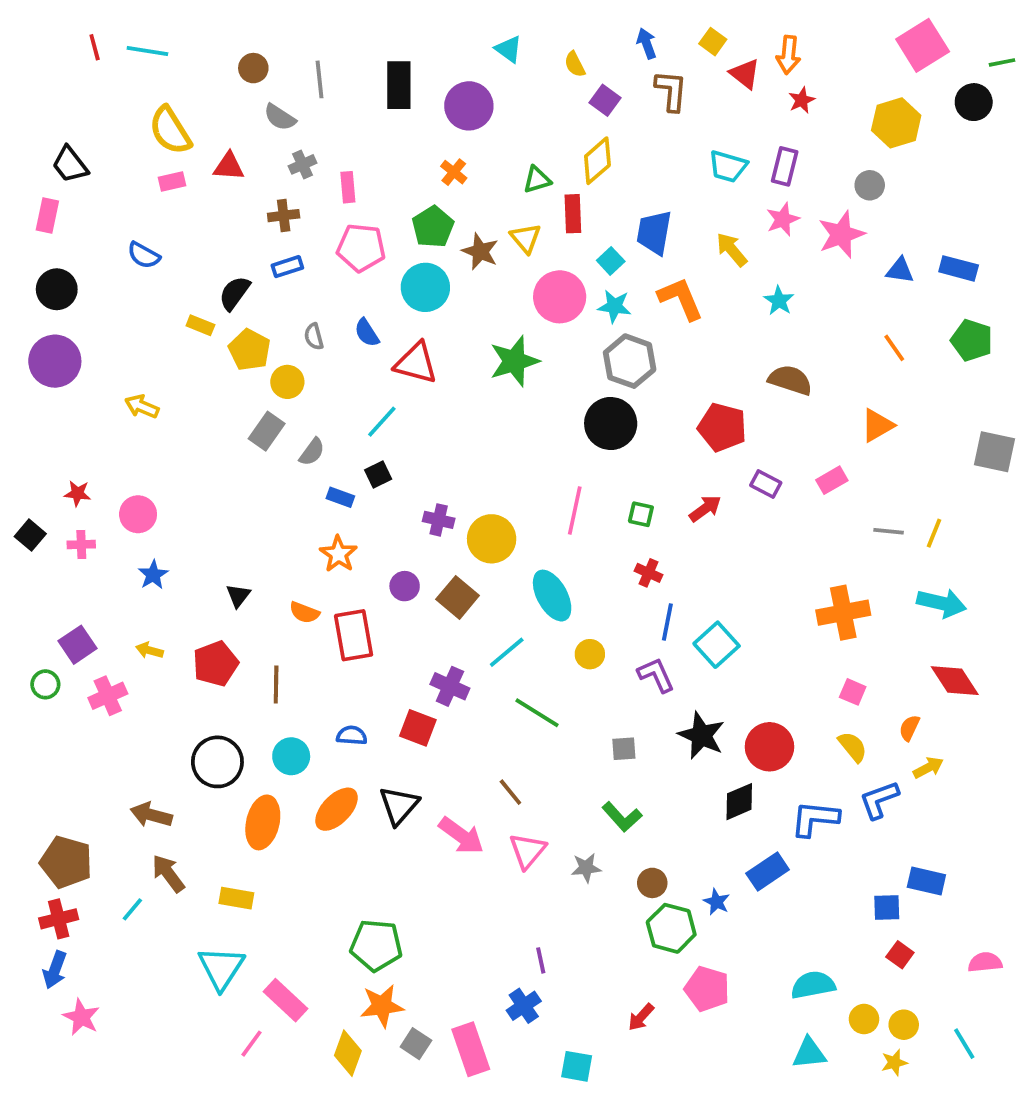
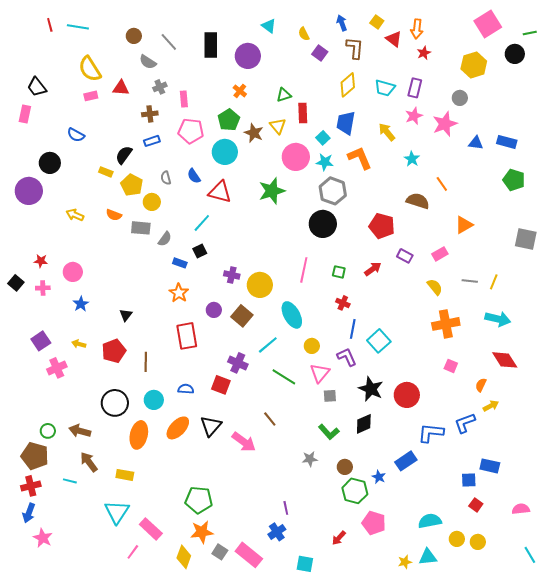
gray line: (320, 79) -> (169, 42), turned -36
yellow diamond: (597, 161) -> (348, 85), moved
black circle: (57, 289) -> (50, 163), moved
orange line: (894, 348) -> (442, 184), moved
gray rectangle: (267, 431) -> (141, 228), turned 60
orange semicircle: (304, 613) -> (114, 215), moved
green circle: (45, 684) -> (48, 431), moved
yellow semicircle: (853, 747) -> (435, 287), moved
black diamond: (739, 802) -> (364, 424), moved
pink triangle: (527, 851) -> (320, 373), moved
cyan line: (132, 909) -> (70, 481), turned 64
cyan line: (964, 1044) -> (530, 555), moved
pink rectangle: (471, 1049) -> (249, 555), turned -32
yellow star: (894, 1063) -> (405, 562), moved

